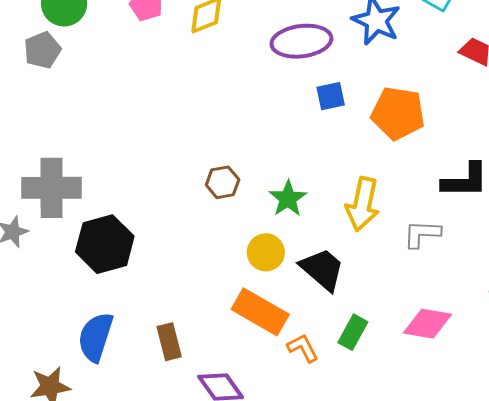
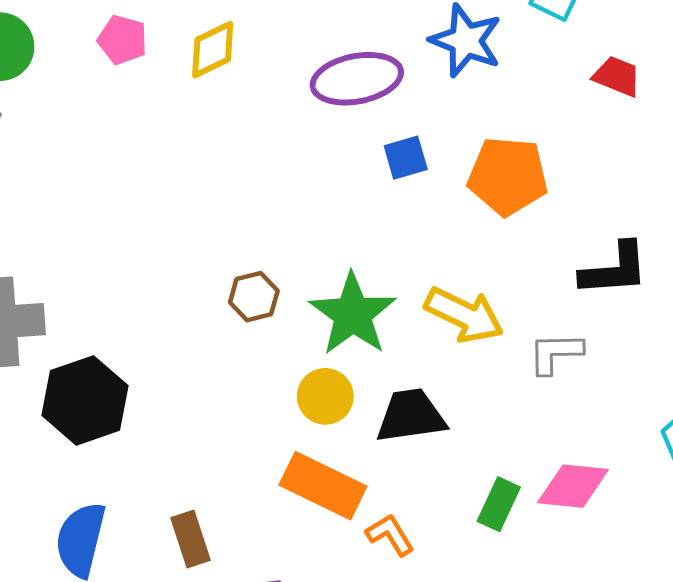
green star: (288, 199) -> (353, 314), size x1.5
yellow arrow: (363, 204) -> (464, 315), turned -72
black trapezoid: (322, 269) -> (411, 416), turned -45
green rectangle: (353, 332) -> (499, 504), moved

